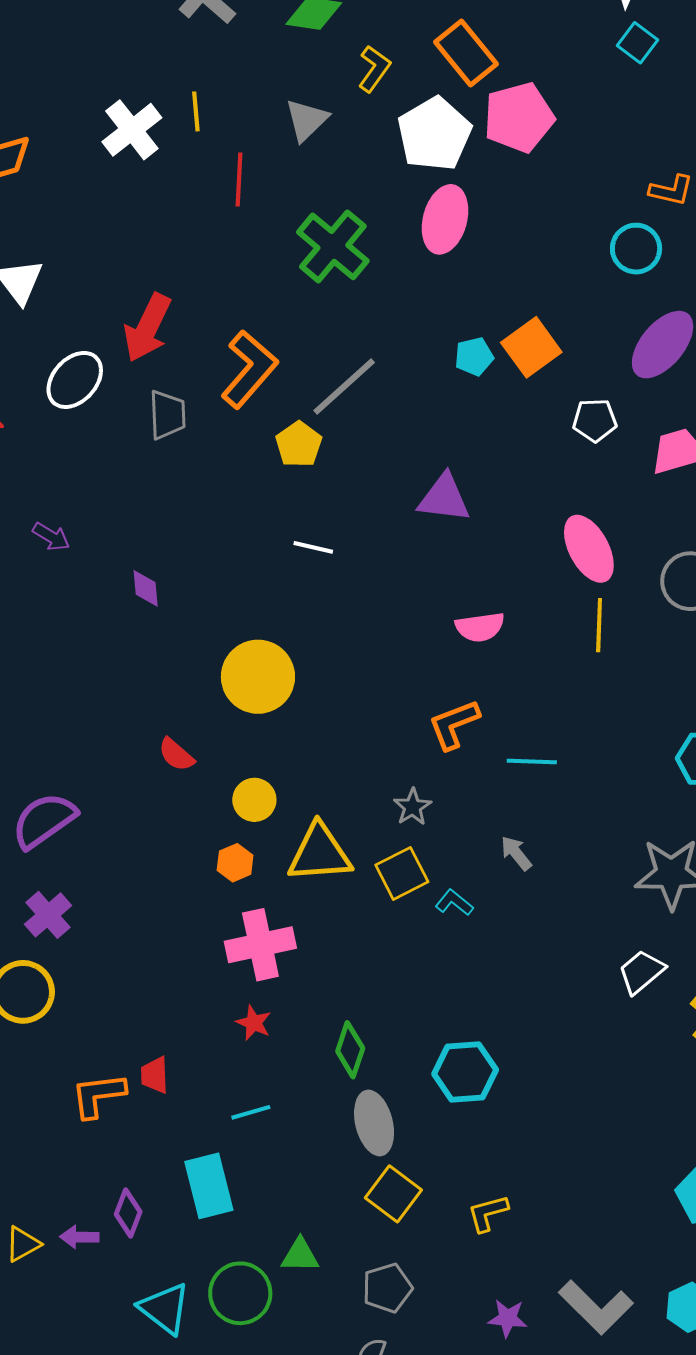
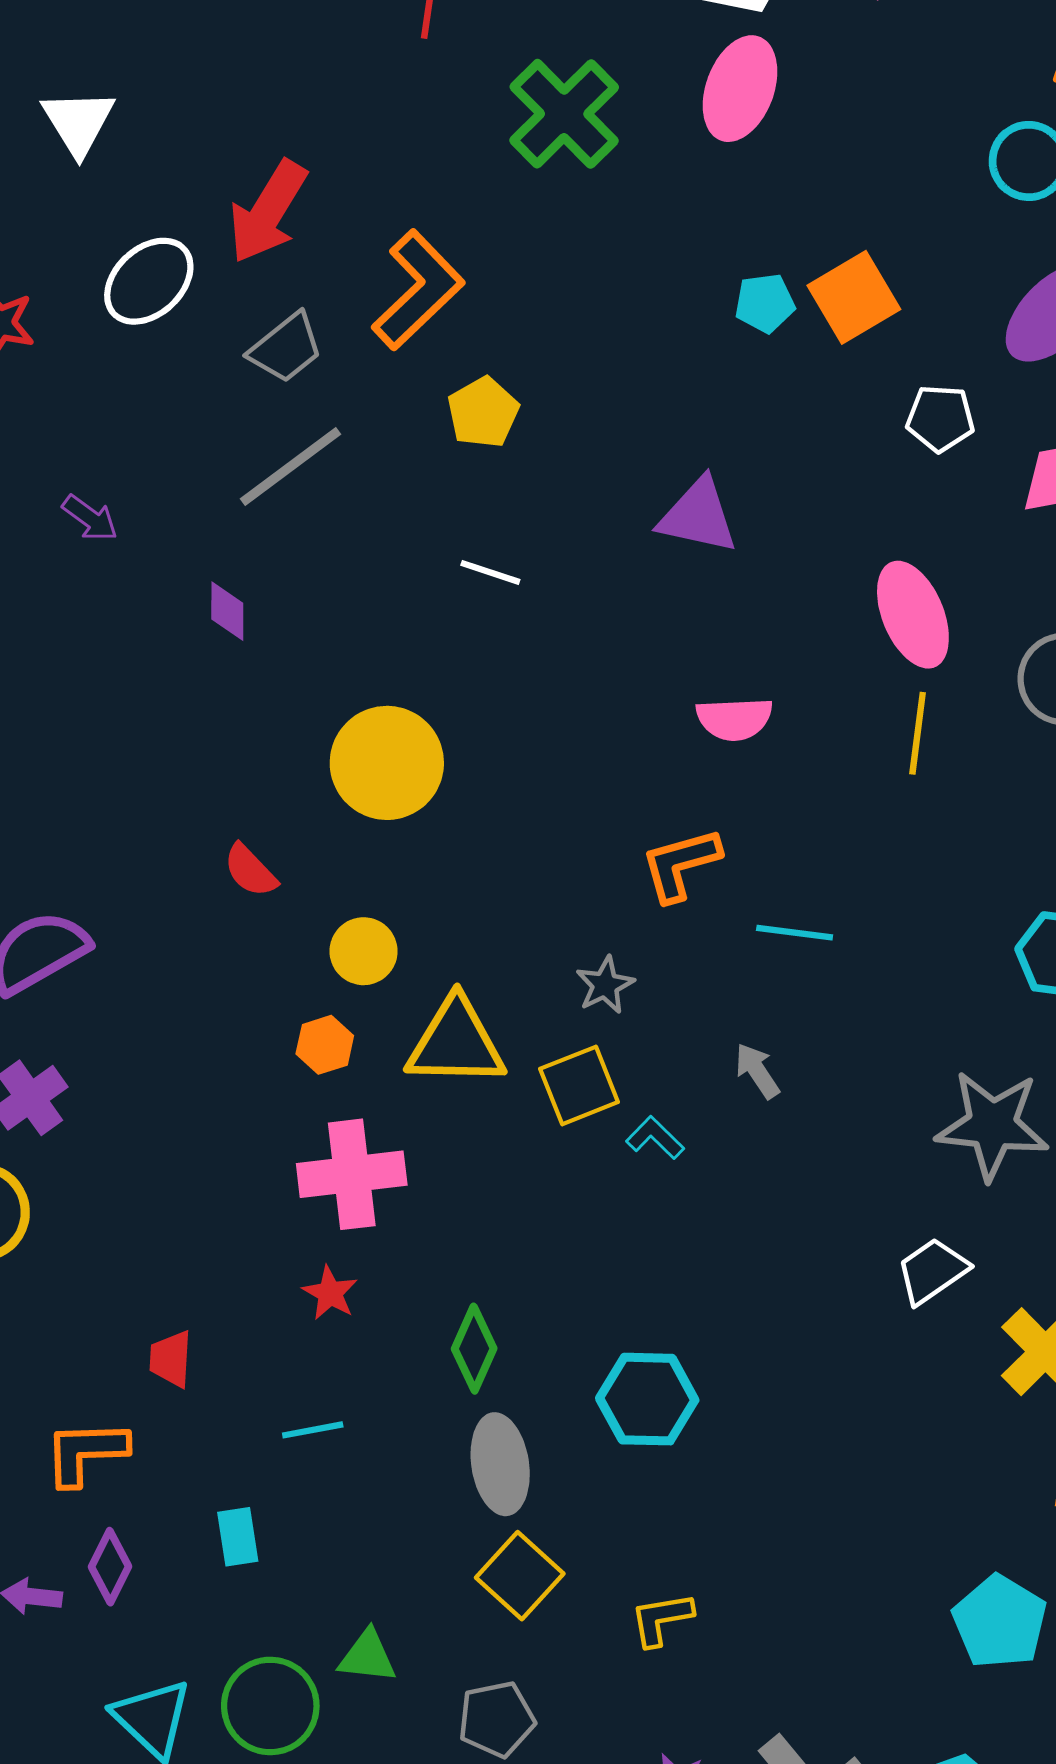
gray line: (344, 386) -> (290, 467), moved
gray trapezoid: (167, 415) -> (286, 348), turned 48
orange L-shape: (98, 1095) -> (86, 1452), moved
cyan rectangle: (209, 1186) -> (238, 1537), size x0.6

